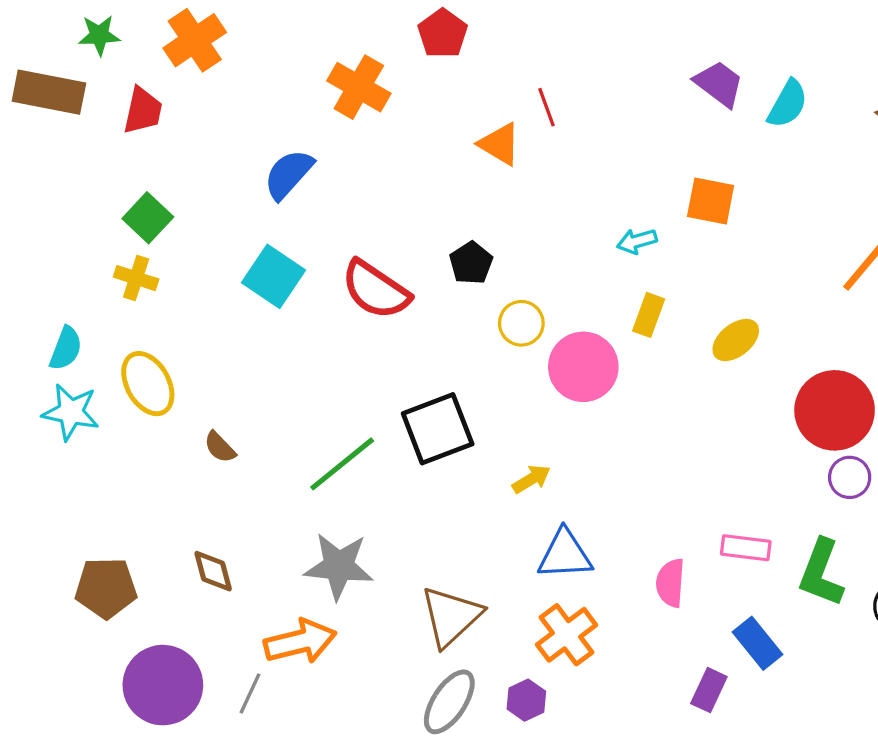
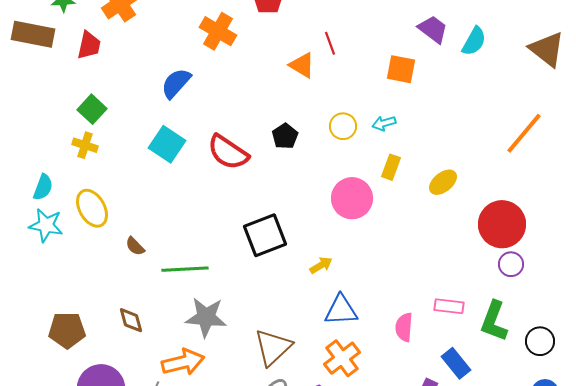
orange square: (711, 201) -> (401, 69), moved
yellow circle: (521, 323) -> (343, 126), moved
green line: (342, 464) -> (185, 269), moved, turned 36

